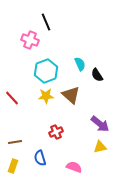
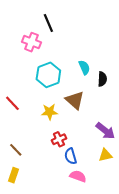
black semicircle: (97, 75) -> (102, 79), turned -144
yellow star: (46, 96) -> (49, 112), moved
brown line: (15, 142) -> (16, 150), turned 56
blue semicircle: (40, 158) -> (71, 156), moved

